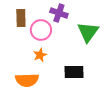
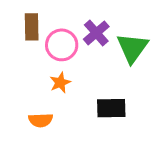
purple cross: (59, 13) -> (96, 33), moved, turned 30
orange semicircle: (27, 80) -> (41, 120), size x0.7

